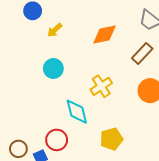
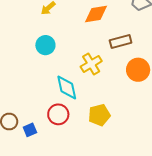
brown rectangle: (142, 53) -> (121, 41), moved, turned 30
red circle: (57, 140) -> (58, 114), moved

